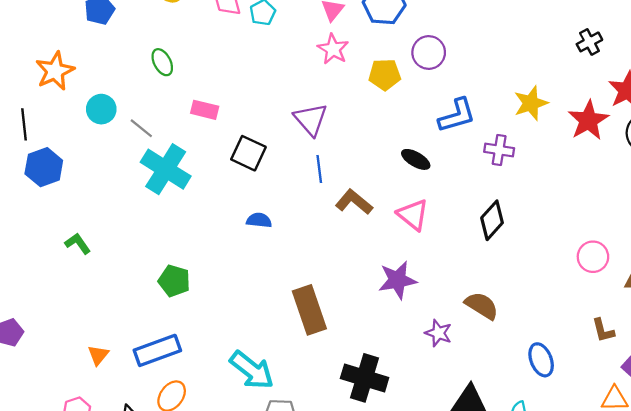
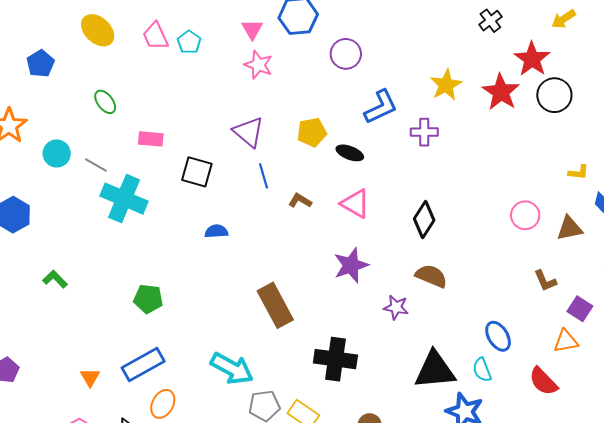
yellow pentagon: (385, 74) -> (312, 132), moved
brown L-shape: (354, 202) -> (300, 201), size x0.7
black diamond: (492, 220) -> (424, 219), moved
blue ellipse: (541, 360) -> (498, 336), moved

